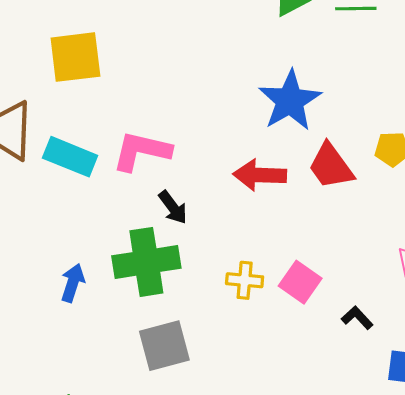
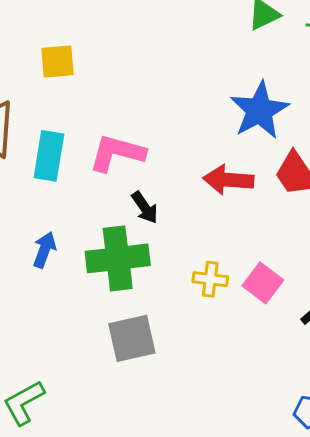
yellow square: (75, 57) -> (57, 62), size x0.7
cyan rectangle: (70, 157) -> (49, 156), turned 75
blue arrow: (73, 283) -> (44, 250), moved

